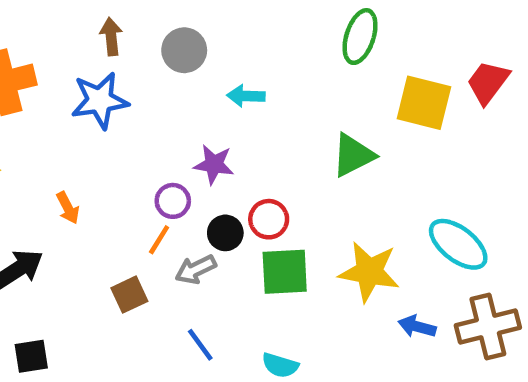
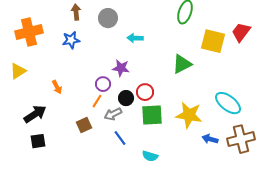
blue star: (100, 100) -> (71, 40), size x0.7
blue line: (200, 345) -> (120, 138), moved
black square: (31, 356) -> (38, 141), moved

